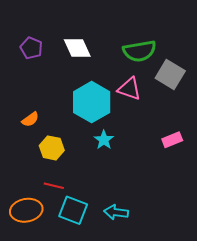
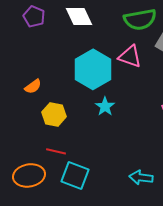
cyan arrow: (116, 212) -> (141, 177), moved

